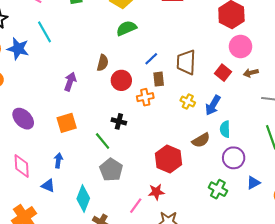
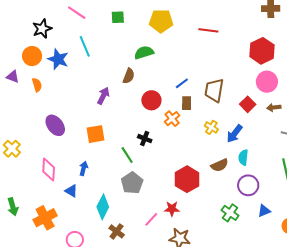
green semicircle: (126, 28) -> (144, 53), moved
brown semicircle: (103, 63) -> (129, 76), moved
orange cross: (145, 97) -> (172, 119), turned -35

